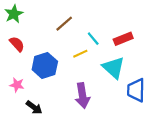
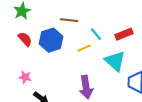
brown line: (64, 24) -> (69, 20), turned 48
blue hexagon: (45, 65) -> (51, 40), moved

